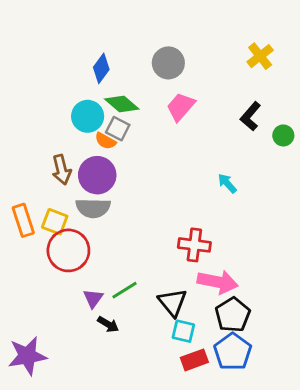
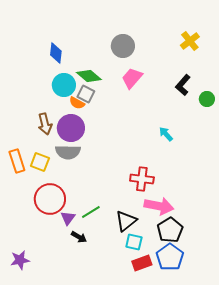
blue diamond: (101, 68) -> (56, 53), moved, turned -30
red circle: (68, 250) -> (50, 199), moved
black triangle: (172, 302) -> (126, 221), turned 30
purple star: (27, 356) -> (20, 260), size x0.7

